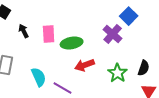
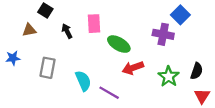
pink rectangle: (49, 34) -> (94, 24), moved
purple cross: (113, 34) -> (163, 34), turned -30
green ellipse: (72, 43) -> (119, 44), turned 40

